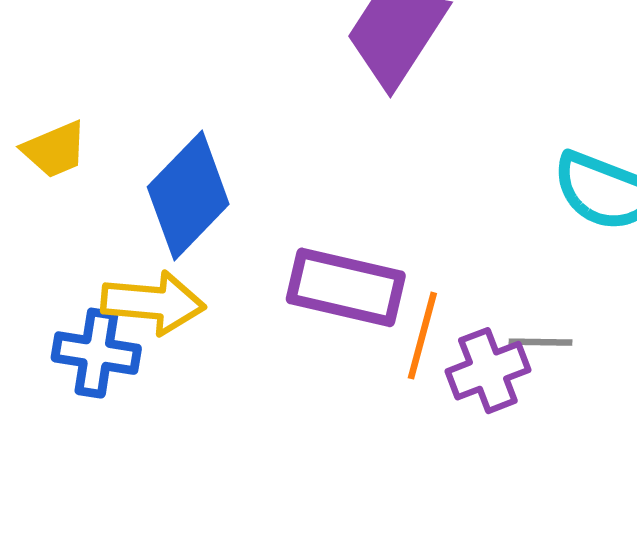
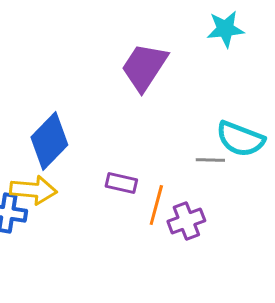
purple rectangle: (346, 287) -> (121, 183), size x0.6
gray line: (541, 342) -> (210, 160), moved

